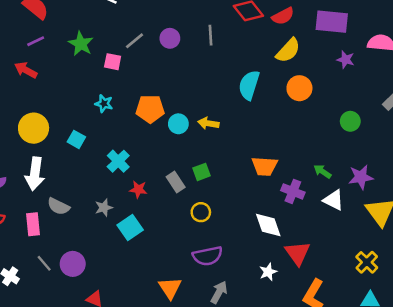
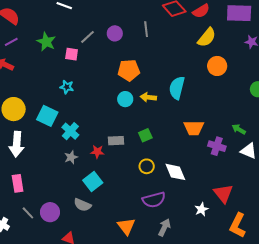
cyan semicircle: (249, 85) -> (177, 88), moved
orange pentagon: (150, 109) -> (129, 70), moved
cyan square: (76, 139) -> (47, 116), size x1.5
cyan cross: (118, 161) -> (70, 131), moved
gray rectangle: (176, 182) -> (116, 141), moved, turned -56
gray semicircle: (58, 206) -> (82, 205), moved
gray star: (104, 208) -> (71, 157), moved
white diamond: (268, 225) -> (175, 172), moved

